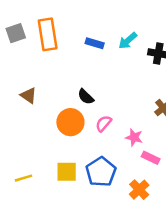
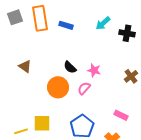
blue rectangle: (95, 43) -> (66, 25), moved
pink star: (134, 137) -> (94, 70), moved
yellow square: (67, 172) -> (42, 123), moved

